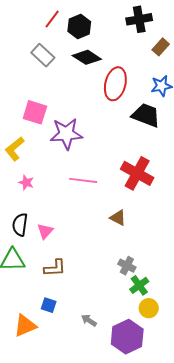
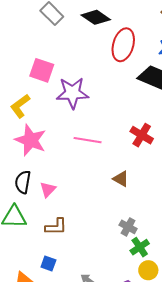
red cross: (137, 173) -> (142, 135), size x0.7
pink star: (26, 183) -> (31, 140), size x2.0

